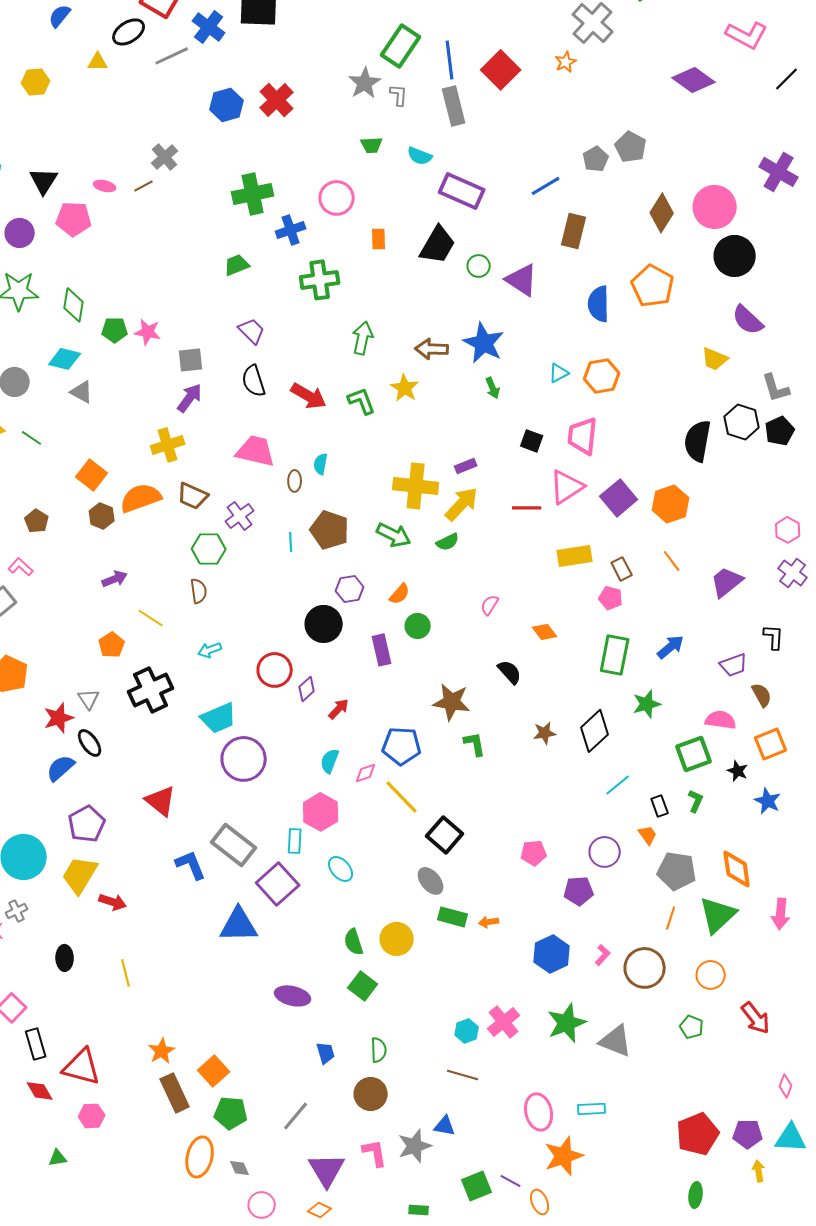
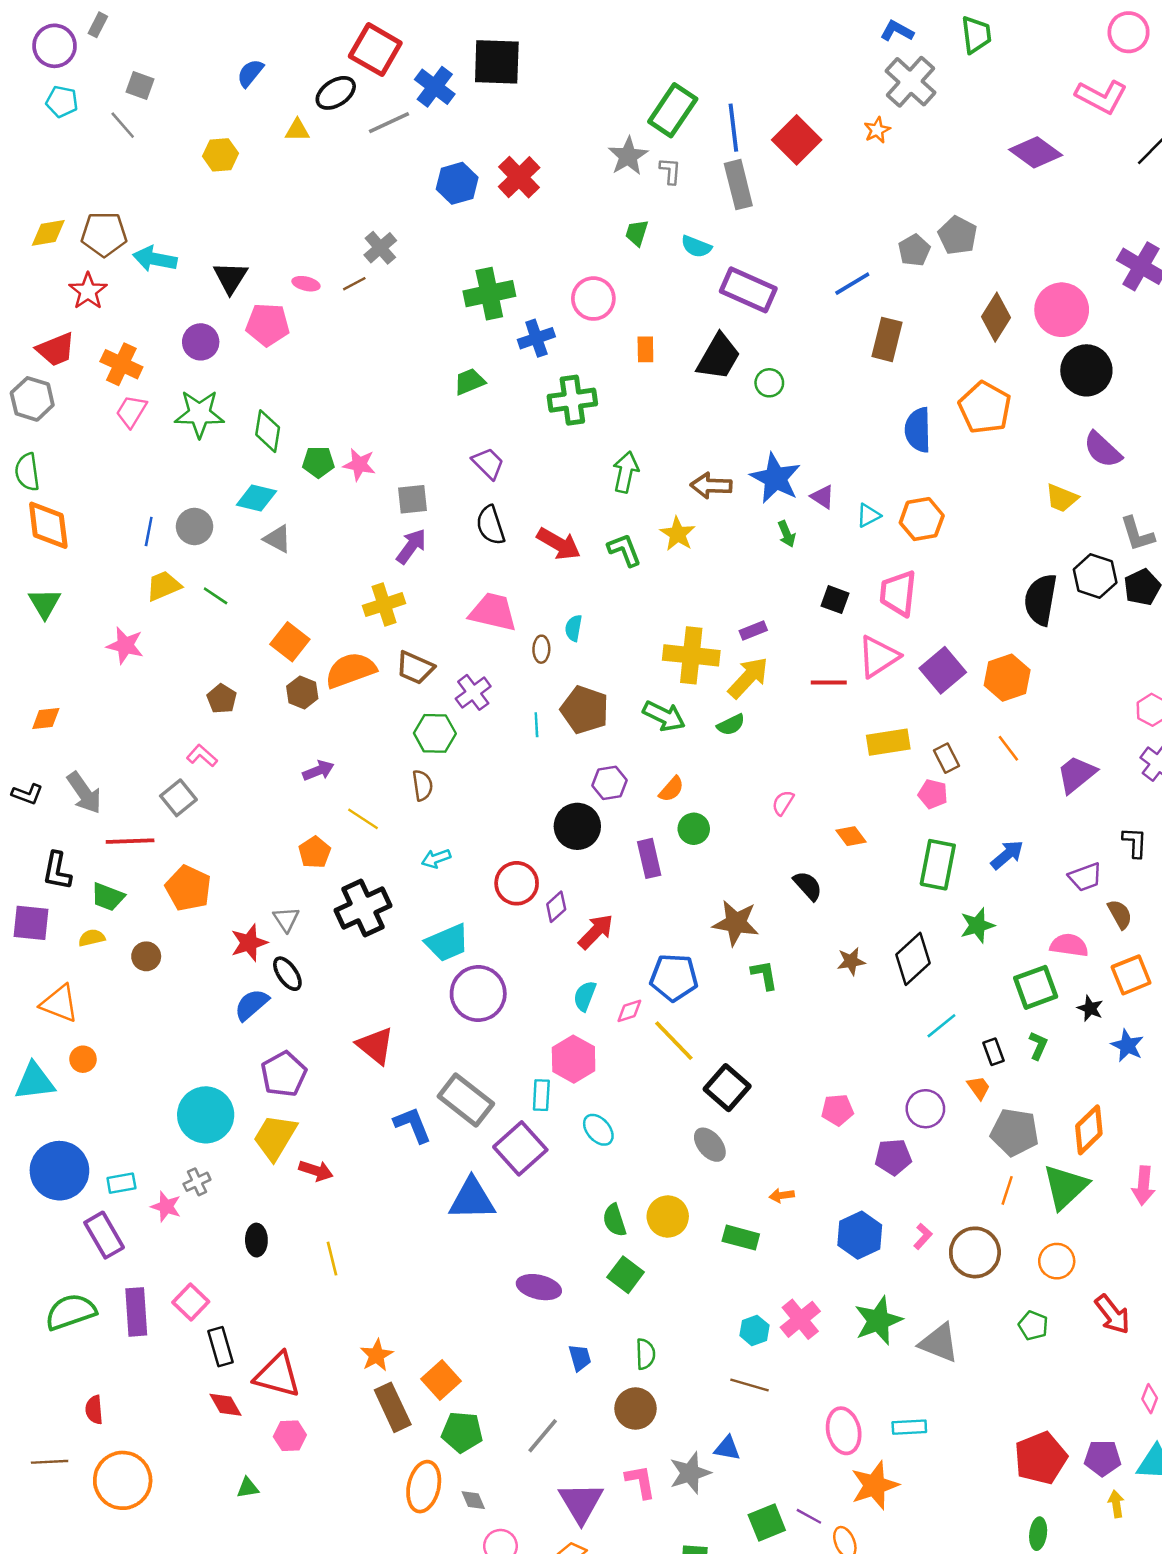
green trapezoid: (372, 145) -> (637, 233), turned 110
purple triangle: (522, 280) -> (823, 497), moved, size x0.6
red arrow: (339, 709) -> (596, 932), size x1.4
orange diamond: (737, 869) -> (1089, 1130), turned 54
green rectangle: (453, 917) -> (741, 1238), moved

